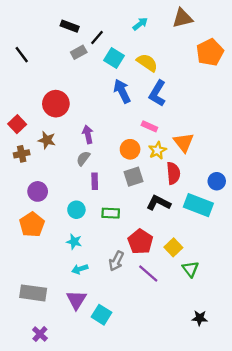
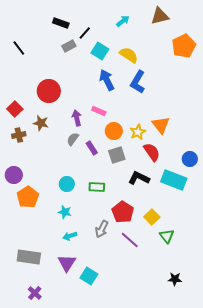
pink rectangle: (149, 126) -> (99, 111), moved
red semicircle: (173, 173) -> (152, 152), turned -30
purple rectangle: (95, 181) -> (92, 148), moved, turned -32
purple circle: (38, 191) -> (14, 175), moved

